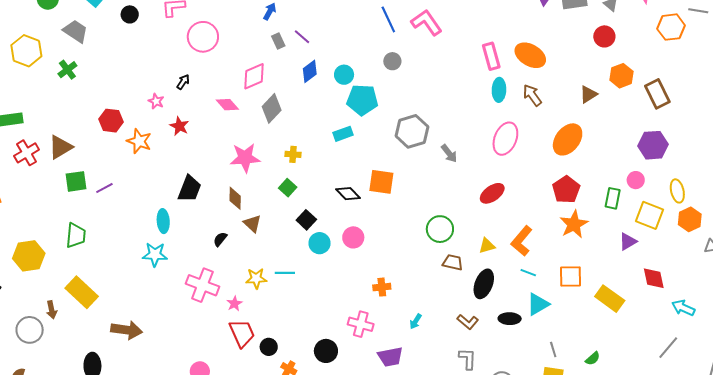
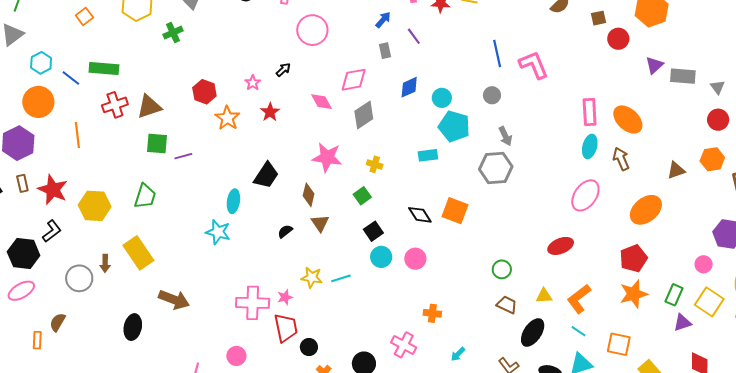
red circle: (604, 36) -> (718, 120), moved
purple line: (302, 37) -> (414, 36), moved
gray arrow: (449, 153) -> (505, 136), moved
green rectangle: (613, 198) -> (674, 295), moved
green circle: (440, 229) -> (502, 269), size x0.7
cyan line: (285, 273) -> (341, 278), turned -30
pink cross: (202, 285) -> (253, 303), moved, turned -32

